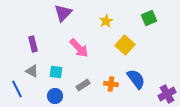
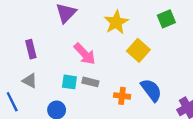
yellow star: (106, 21) -> (116, 22), size x1.5
cyan square: (56, 72) -> (69, 82), moved
gray rectangle: (83, 85) -> (90, 82), moved, turned 48

